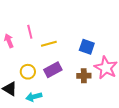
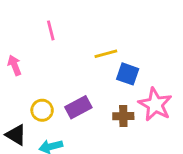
pink line: (30, 32) -> (51, 30), moved
yellow line: (49, 44) -> (106, 54), moved

